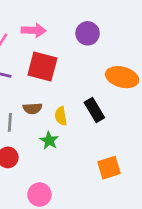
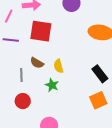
brown semicircle: (32, 108) -> (37, 63), turned 40
black rectangle: (94, 110) -> (100, 74), moved

